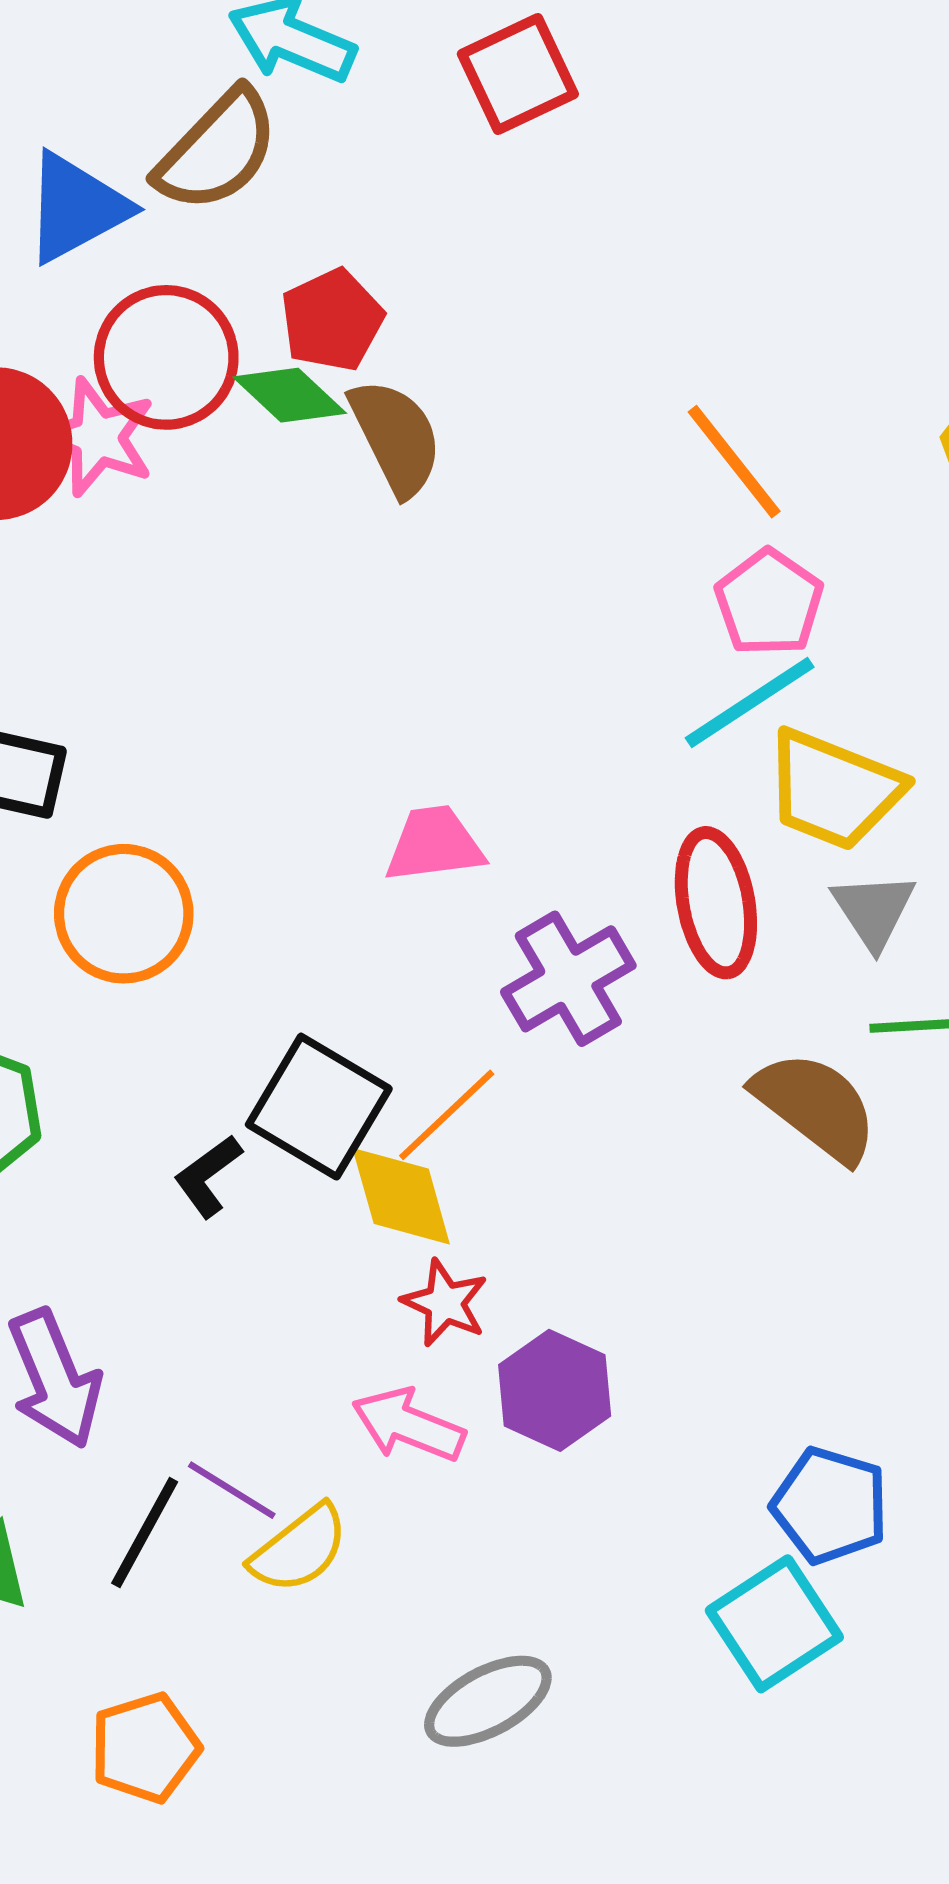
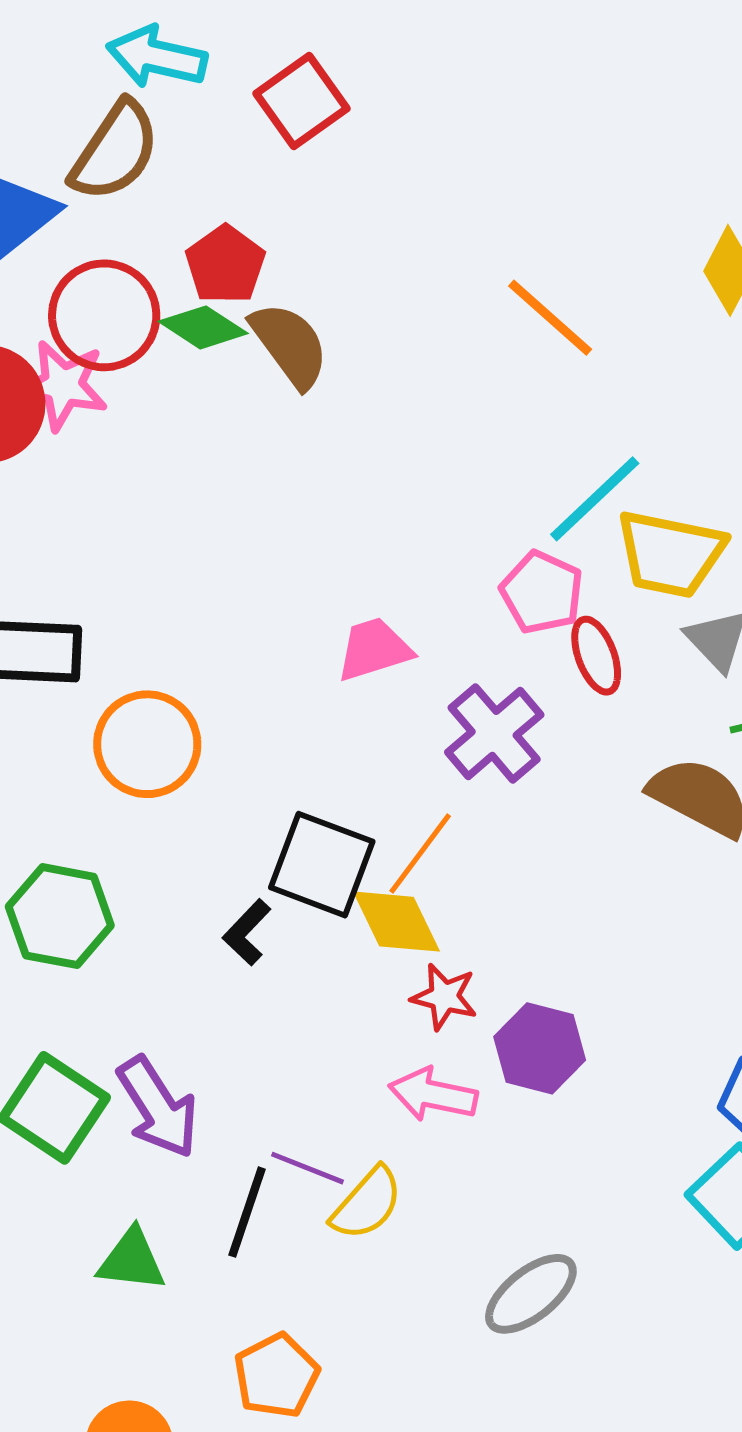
red square: (518, 74) -> (302, 101), moved
pink pentagon: (769, 603) -> (542, 592), moved
red ellipse: (716, 903) -> (596, 656), size x0.7

